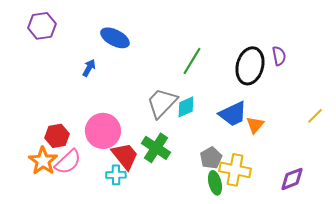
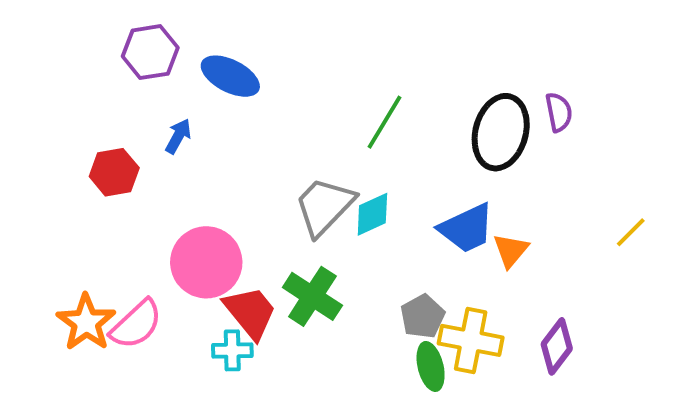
purple hexagon: (42, 26) -> (150, 52), moved
red hexagon: (57, 136) -> (114, 172), moved
purple diamond: (292, 179) -> (557, 346), moved, turned -32

